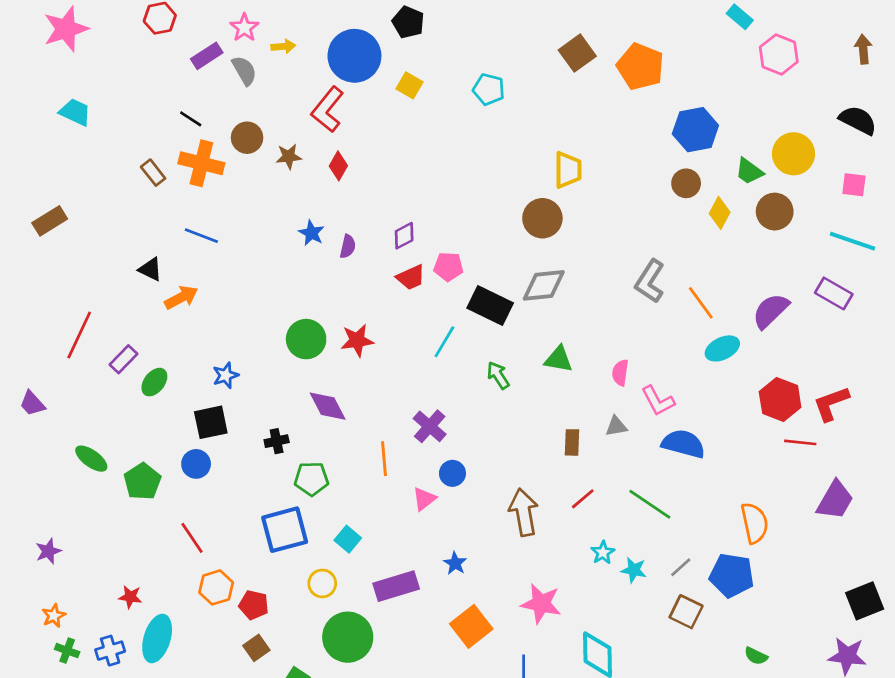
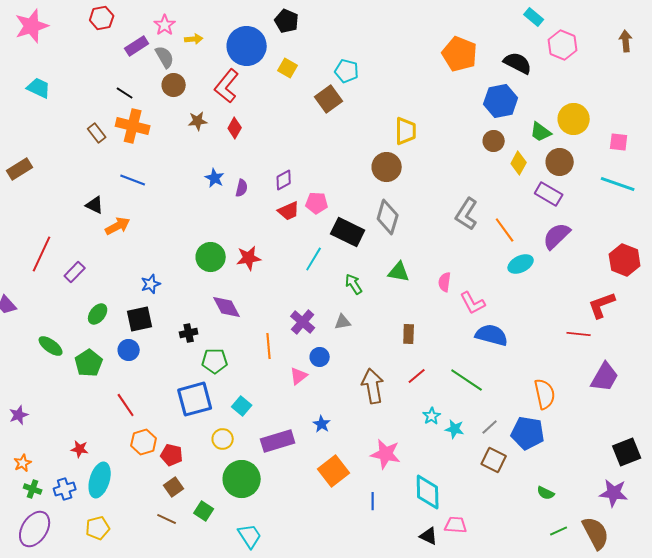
brown square: (577, 53) -> (329, 99), moved
black semicircle: (858, 120) -> (518, 63), moved
brown circle: (247, 138) -> (174, 85), moved
gray diamond: (544, 285) -> (388, 217), turned -68
purple rectangle: (834, 293) -> (549, 194), moved
green ellipse: (154, 382) -> (98, 314), moved
red hexagon: (780, 399) -> (625, 260), moved
gray triangle: (616, 426) -> (343, 322), moved

